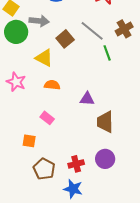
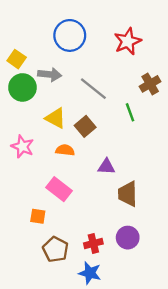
gray line: (92, 31) -> (93, 89), moved
brown square: (65, 39) -> (85, 126), moved
pink rectangle: (47, 118) -> (59, 189), size x1.5

